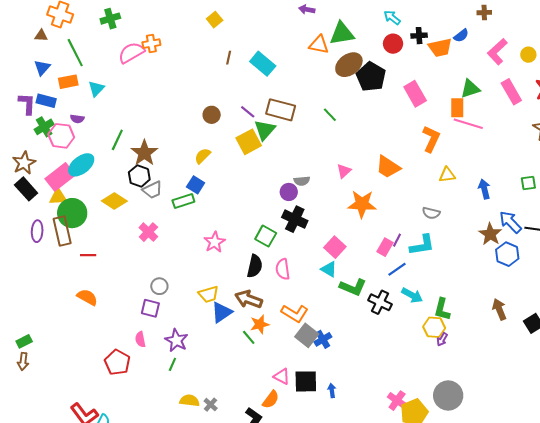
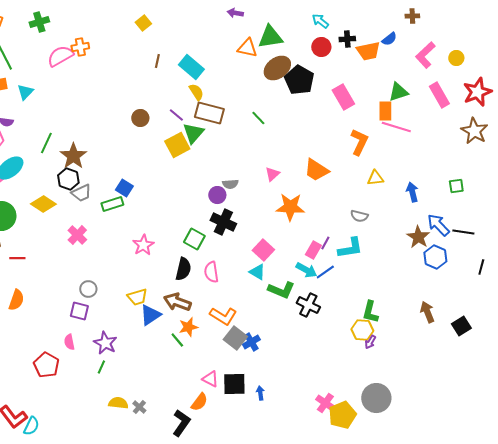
yellow semicircle: (203, 156) -> (196, 92), moved, turned 102
cyan arrow: (412, 295) -> (306, 270), moved
orange semicircle: (87, 297) -> (16, 300), turned 80

